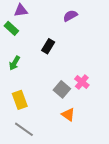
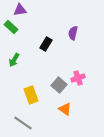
purple semicircle: (70, 16) -> (73, 33), moved, turned -48
pink cross: (82, 82) -> (78, 78), turned 32
yellow rectangle: (20, 100) -> (31, 95), moved

